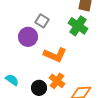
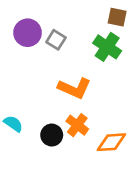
purple circle: (28, 37) -> (28, 33), moved

